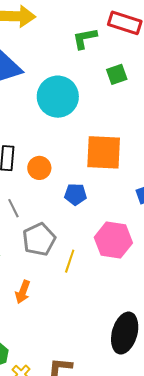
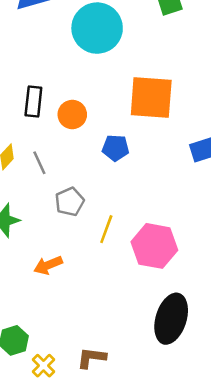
gray pentagon: (39, 239) -> (70, 202), size x0.7
pink hexagon: (113, 240) -> (154, 246), moved
orange arrow: (23, 292) -> (48, 265), turned 45

